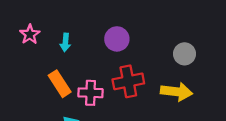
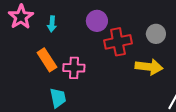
pink star: (30, 34) -> (21, 17), size x1.4
red cross: (128, 81) -> (118, 42), moved

